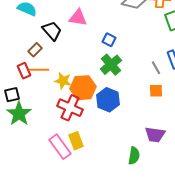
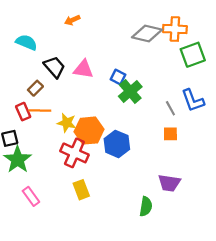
pink triangle: (78, 18) -> (83, 69), moved
green cross: (111, 65) -> (130, 92), moved
pink rectangle: (60, 147) -> (31, 196), moved, size x0.7

